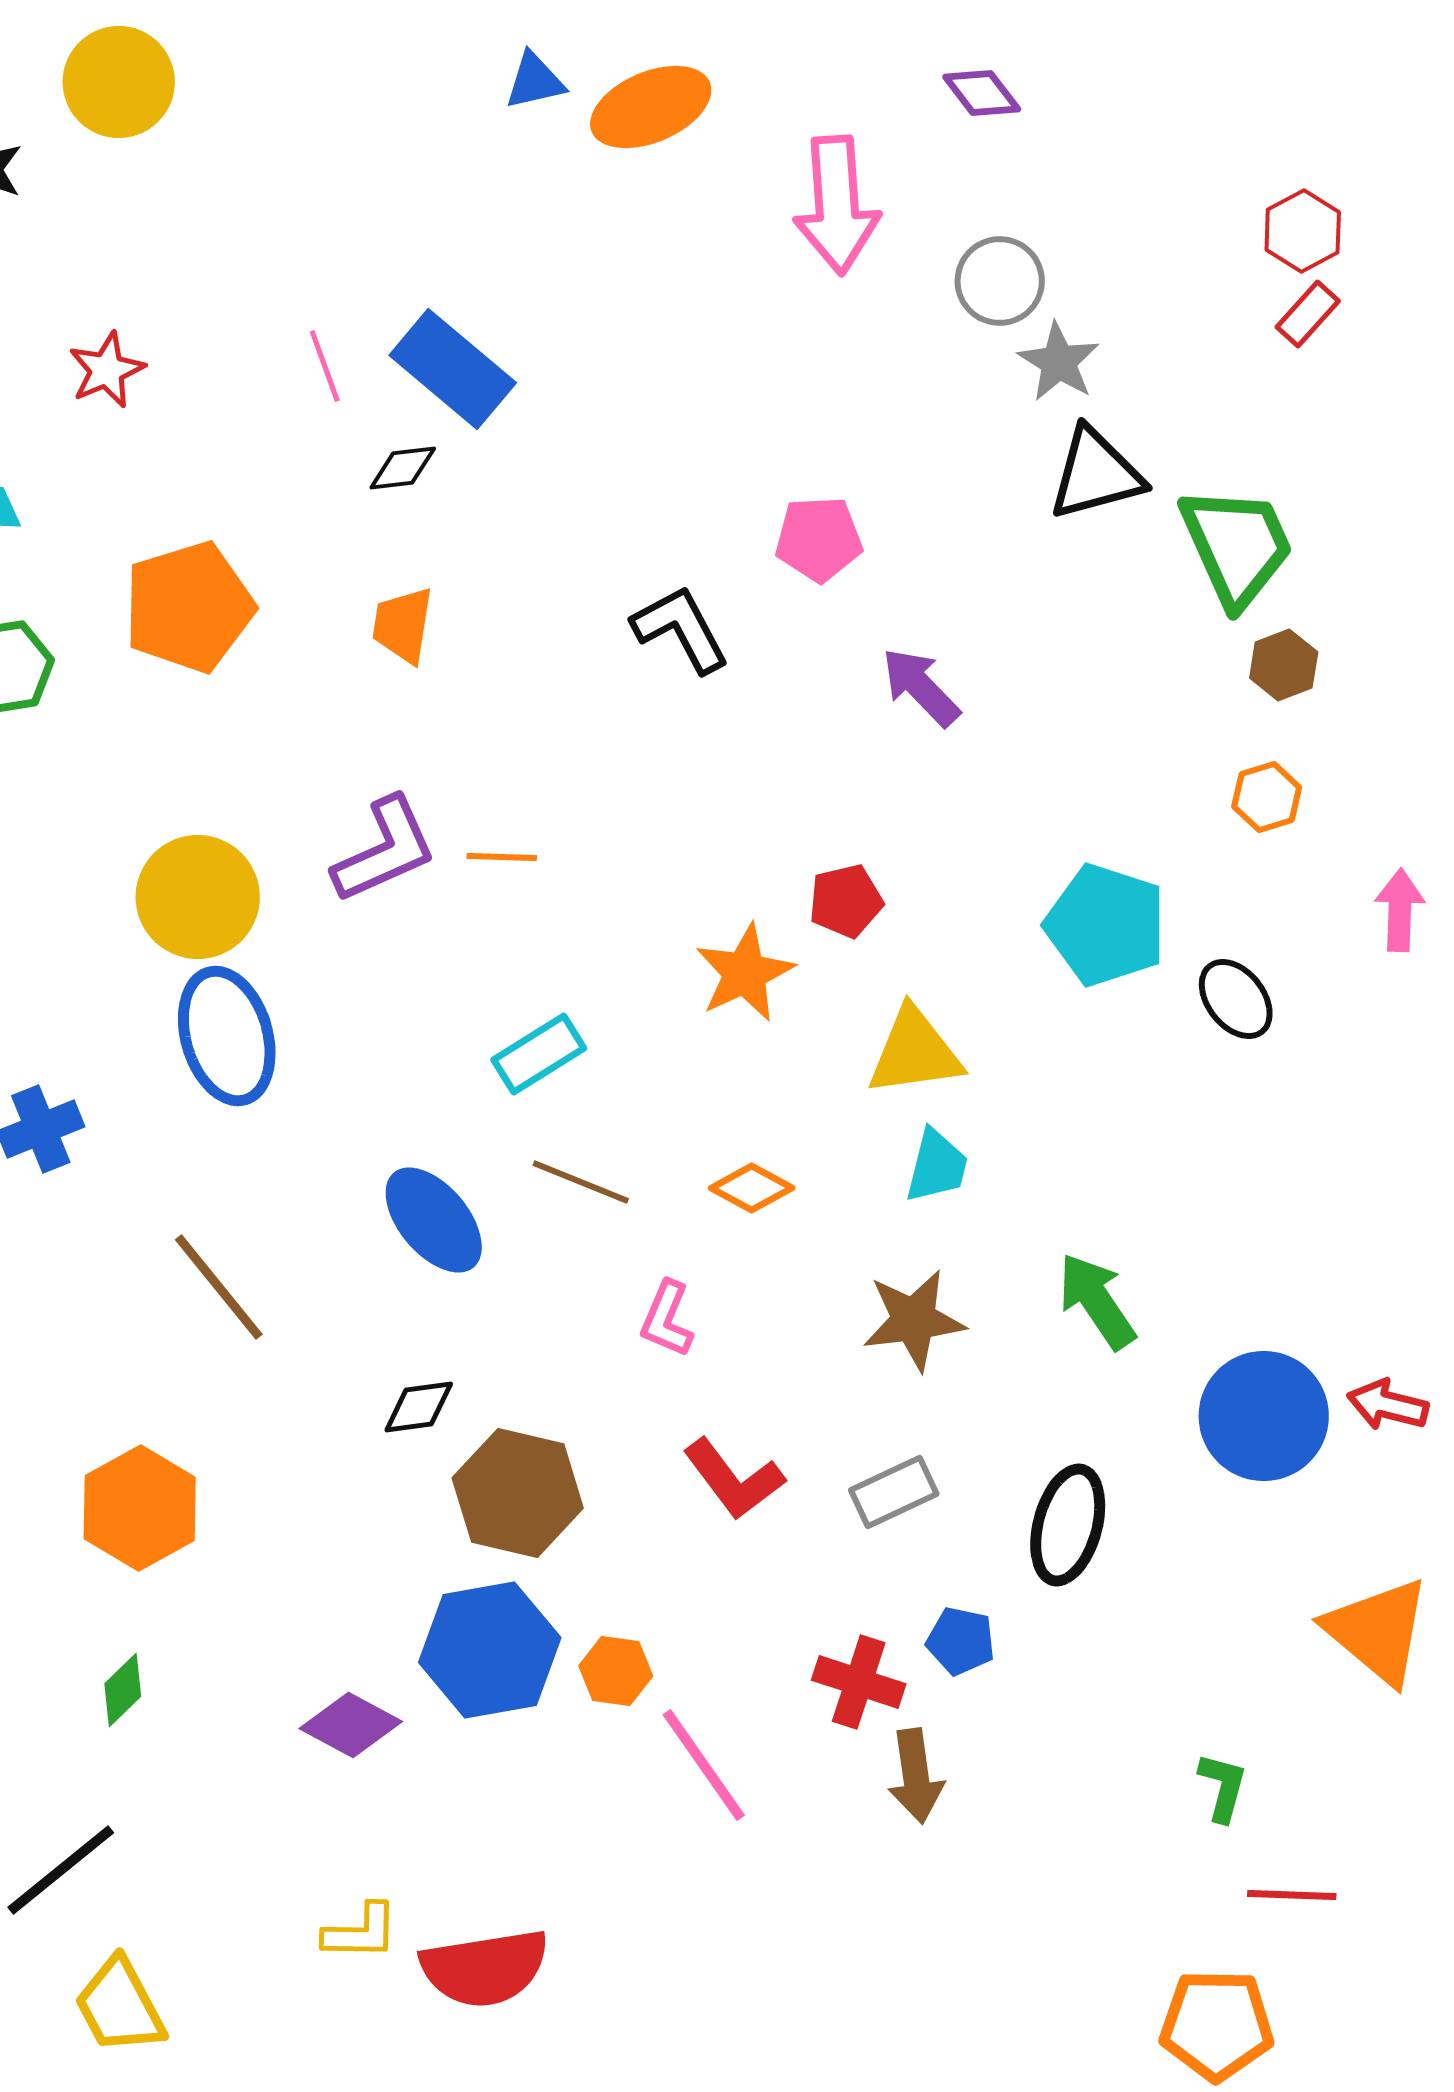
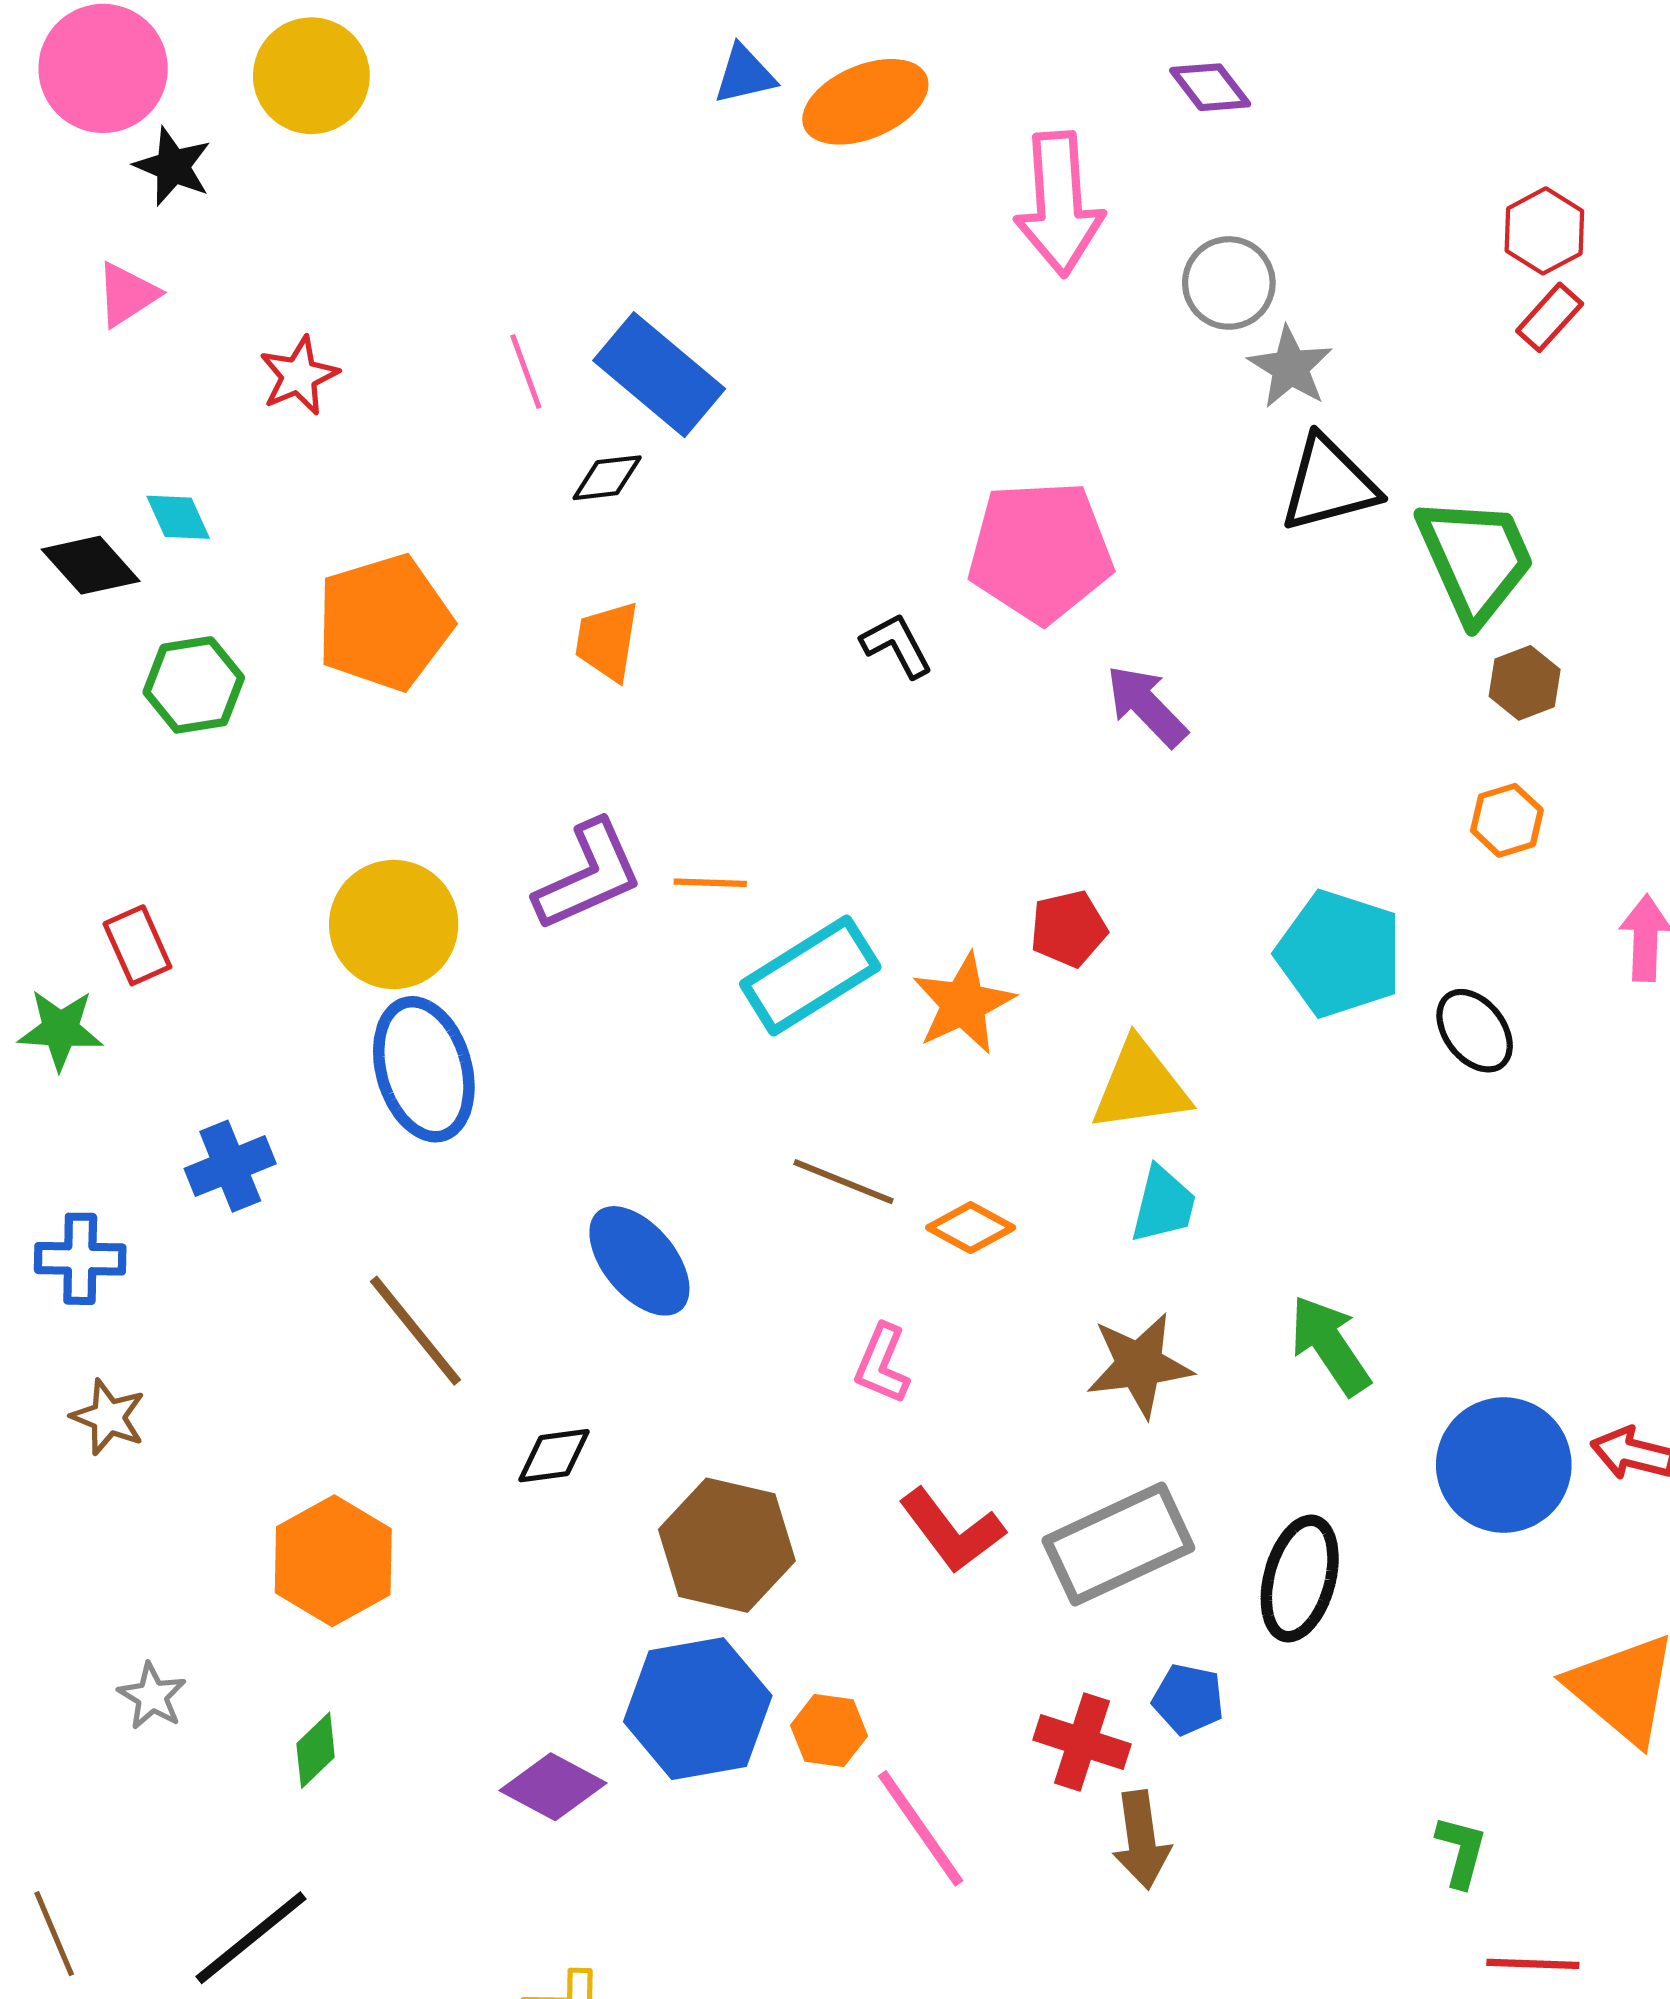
pink pentagon: (819, 539) -> (1040, 552), size x1.6
black L-shape: (681, 629) -> (897, 645), size x0.7
cyan rectangle: (539, 1054) -> (810, 976), moved, size x1.4
brown line: (581, 1182) -> (844, 1182), moved
black diamond: (419, 1407) -> (554, 1456), moved
gray rectangle: (894, 1492) -> (1118, 1544), size x1.6

